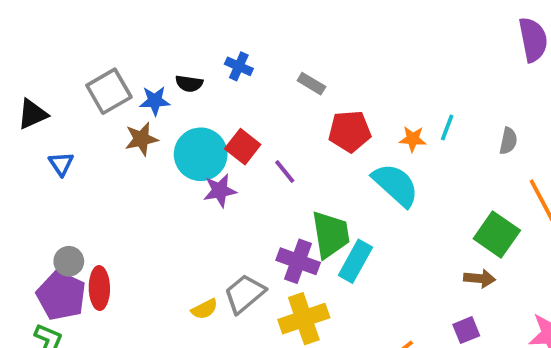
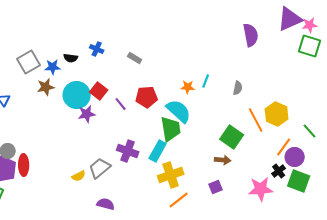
red pentagon: (350, 131) -> (147, 97), moved
green trapezoid: (331, 235) -> (171, 129), moved
yellow cross: (304, 319) -> (171, 175), moved

